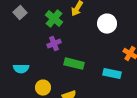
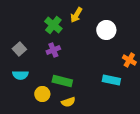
gray square: (20, 13) -> (19, 49), moved
green rectangle: (74, 64) -> (62, 81), moved

